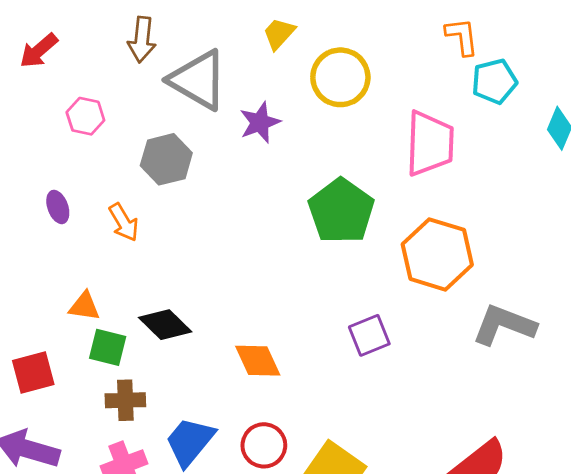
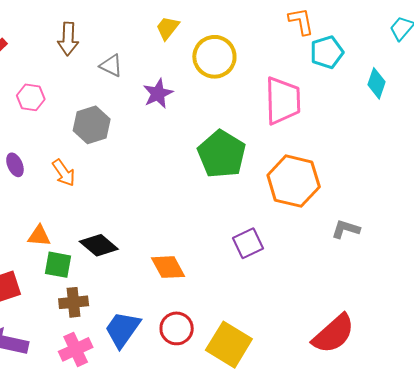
gray triangle: (198, 80) -> (111, 66), size x0.5
gray L-shape: (504, 325) -> (346, 229), size x0.6

